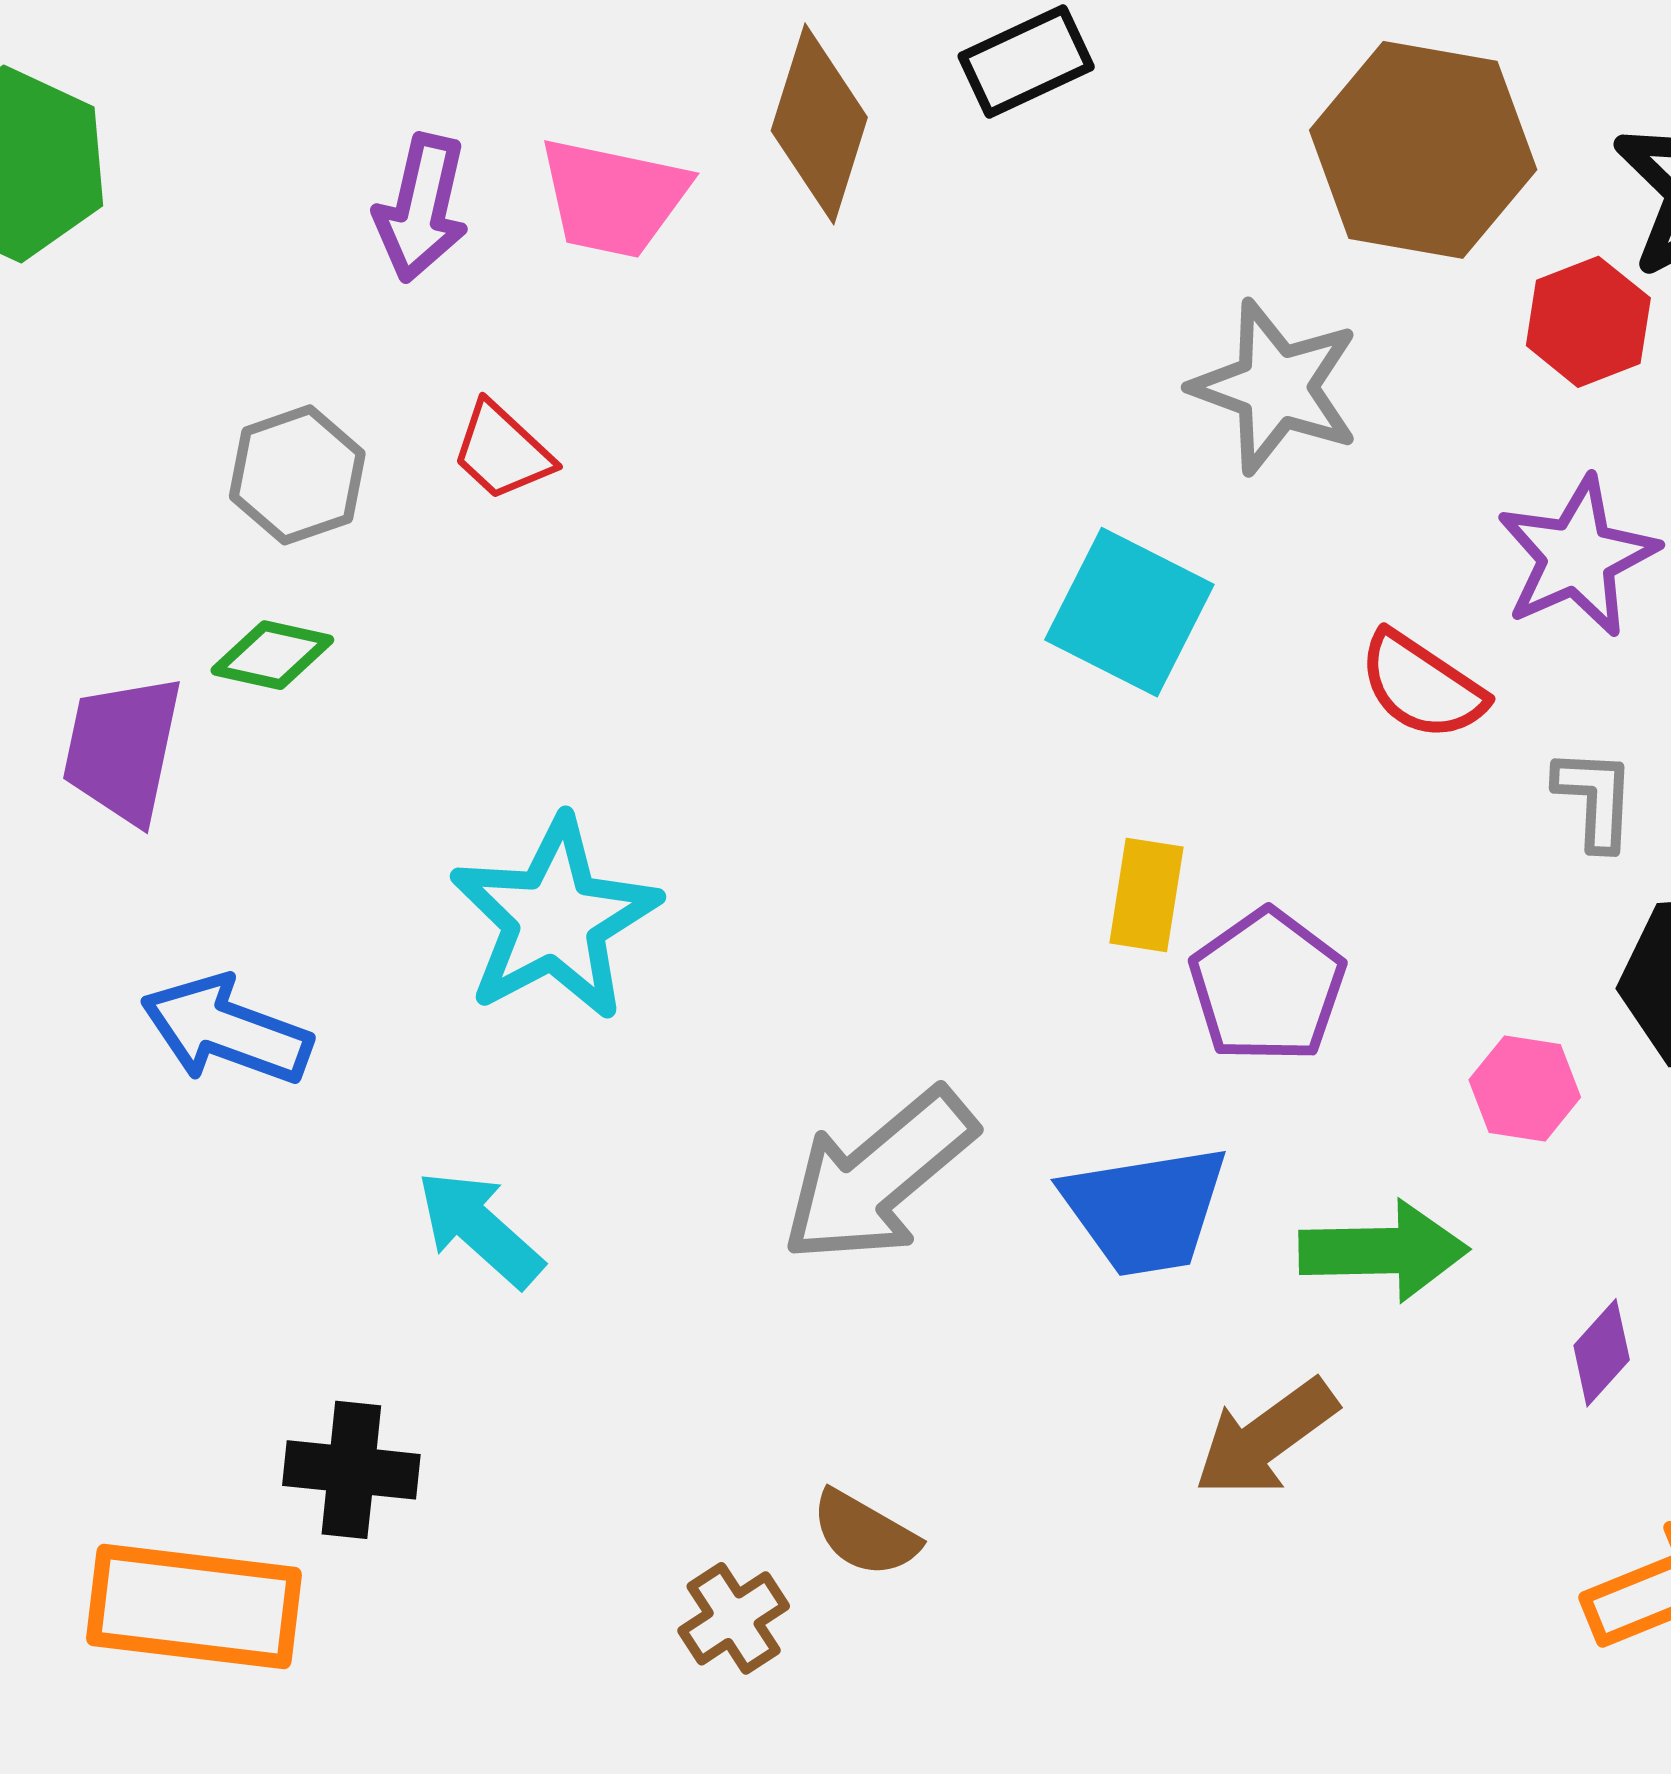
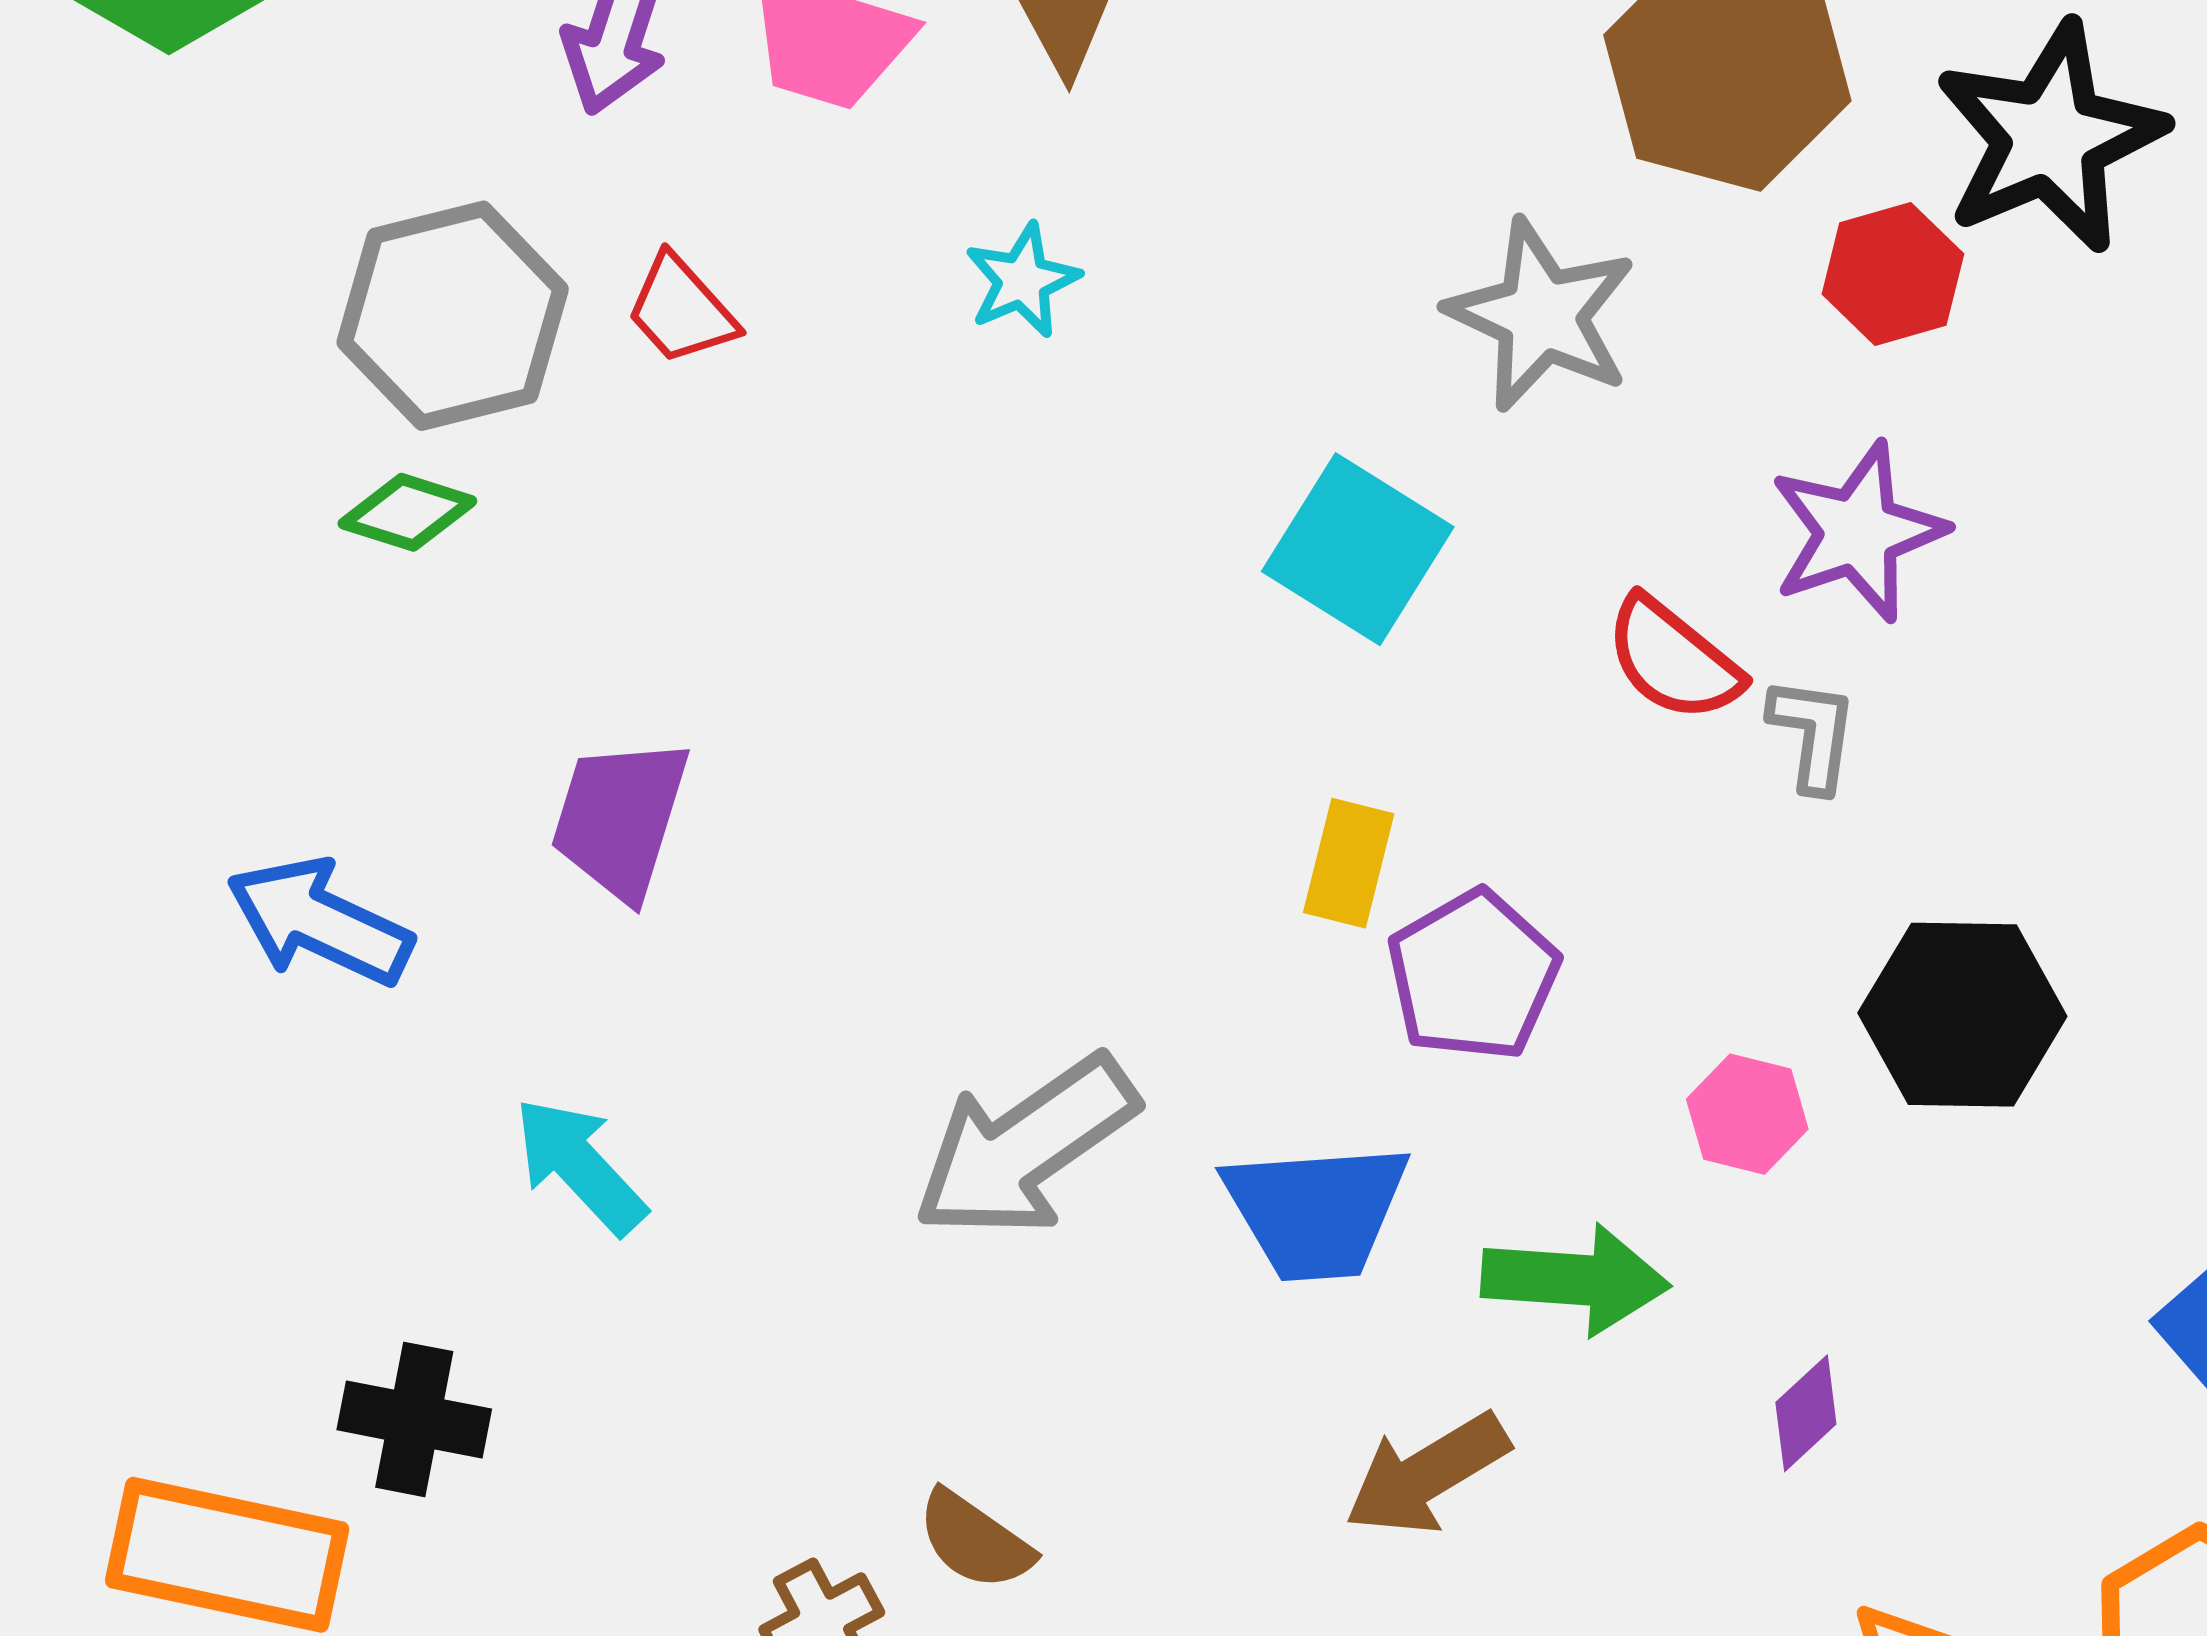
gray hexagon: (297, 475) -> (453, 316), size x1.5
purple trapezoid: (122, 749) -> (620, 818), moved
gray L-shape: (1595, 799) -> (1813, 734), moved
cyan star: (555, 919) -> (1022, 280), moved, size x0.5

